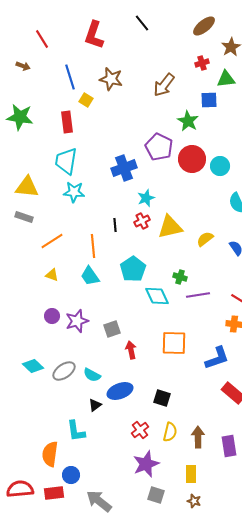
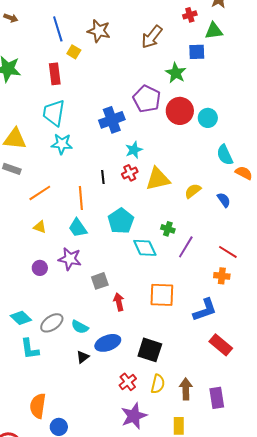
purple line: (198, 295) -> (186, 247), turned -50
purple star: (77, 321) -> (70, 259), moved, turned 30
black square: (162, 398) -> (150, 350), size x1.4
cyan L-shape: (76, 431) -> (30, 349), moved

